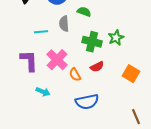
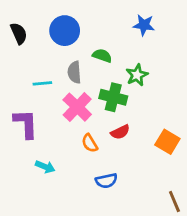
green star: (116, 38) -> (137, 75), moved
pink cross: (57, 60) -> (77, 107), moved
blue semicircle: (87, 102) -> (106, 181), size x0.7

